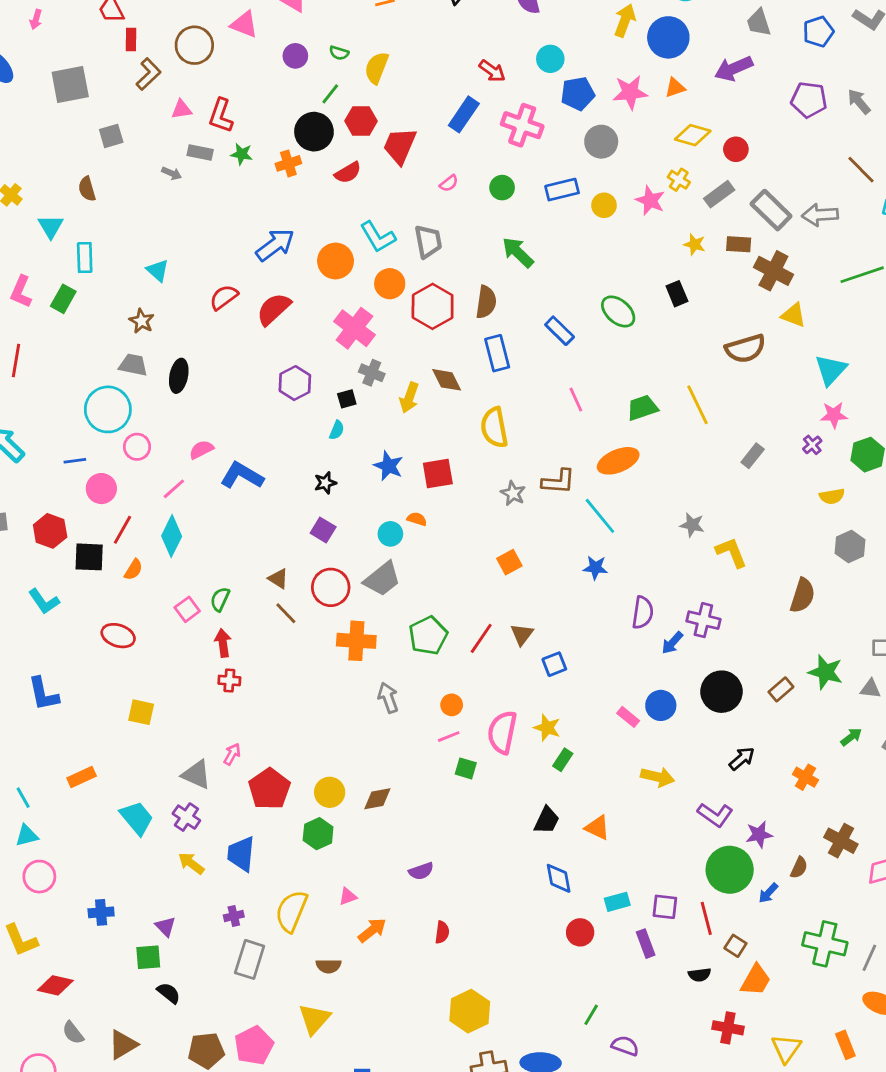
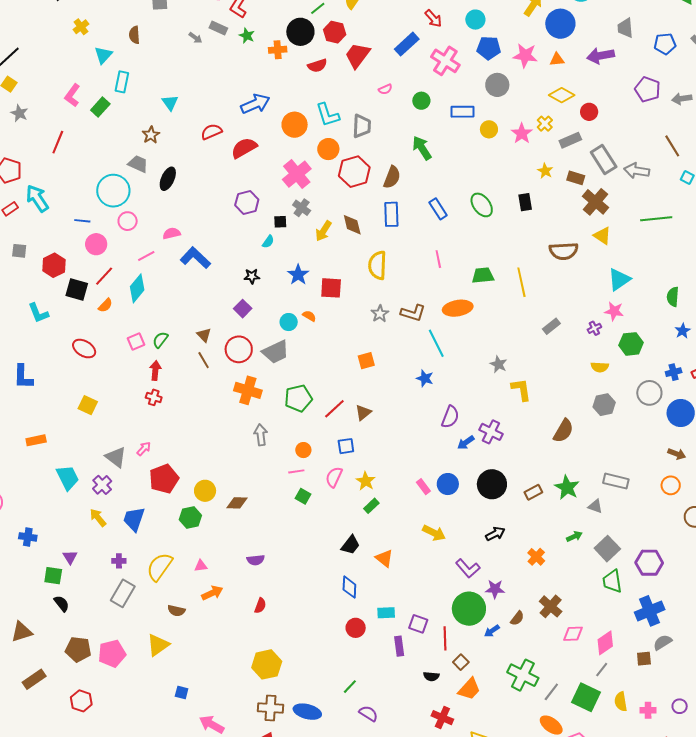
gray arrow: (859, 102) -> (682, 99), turned -72
blue square: (554, 664) -> (346, 446), moved
pink semicircle: (502, 732) -> (334, 477), size x0.7

